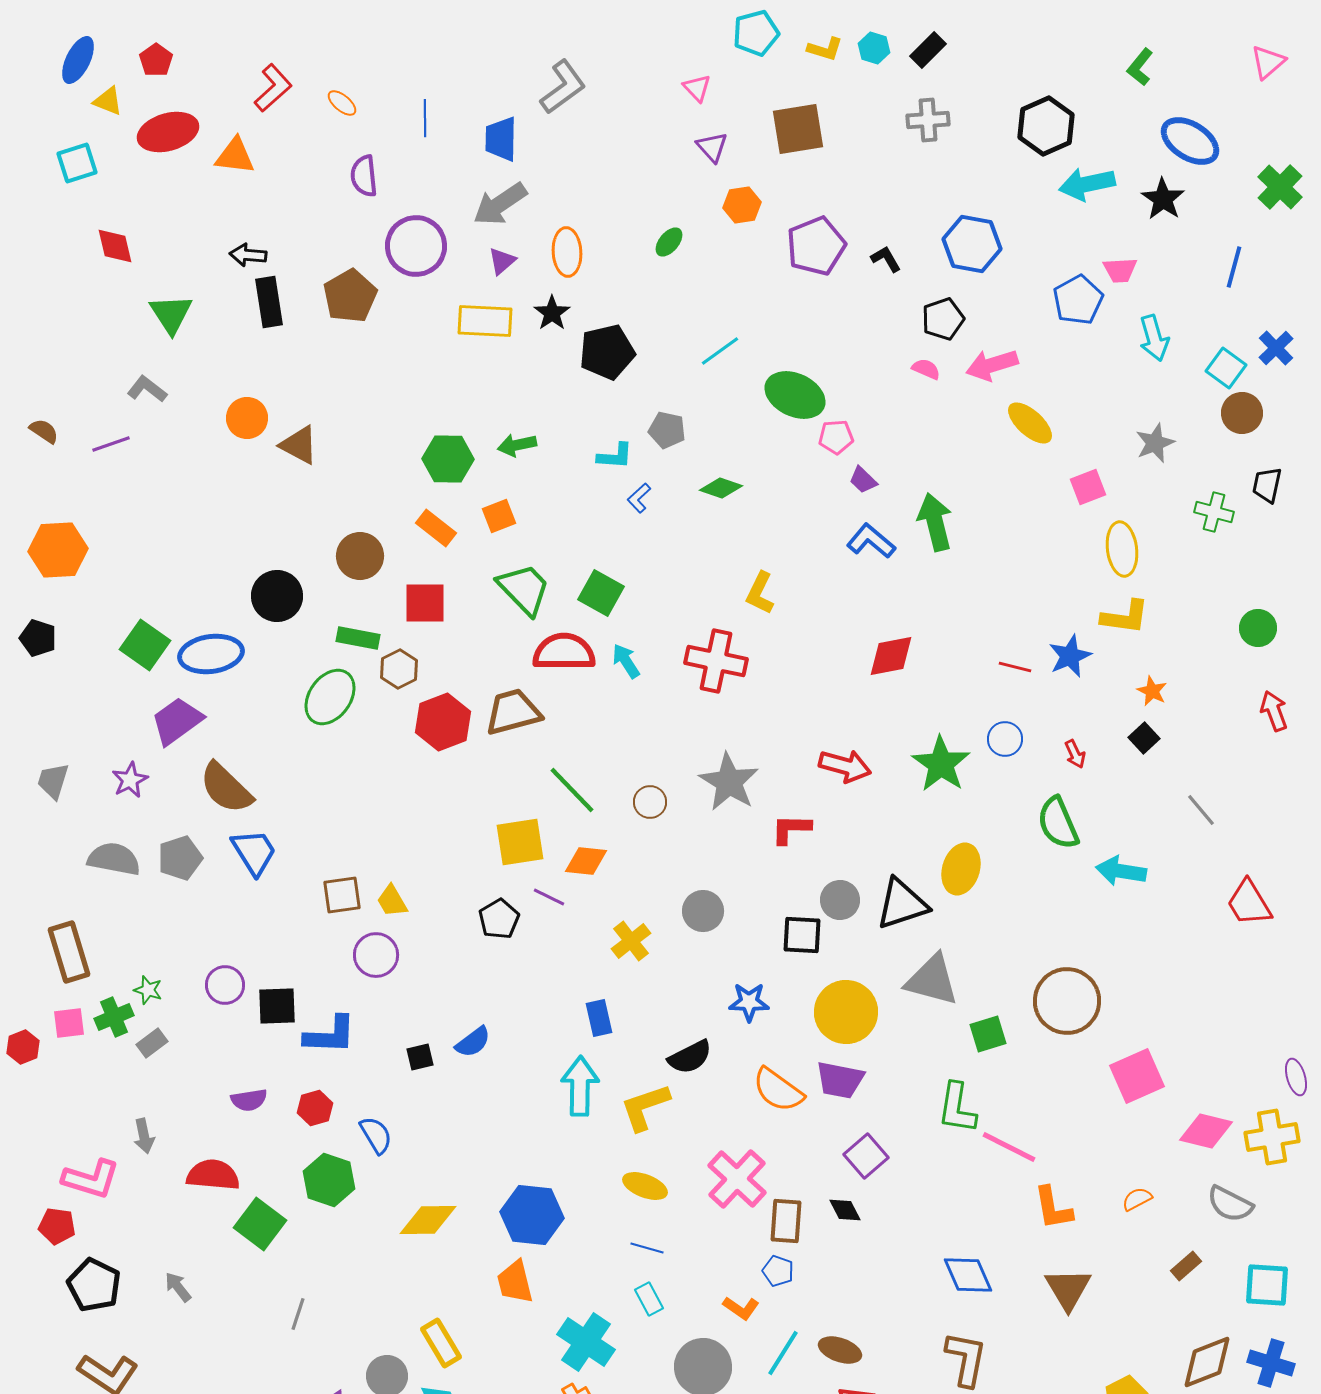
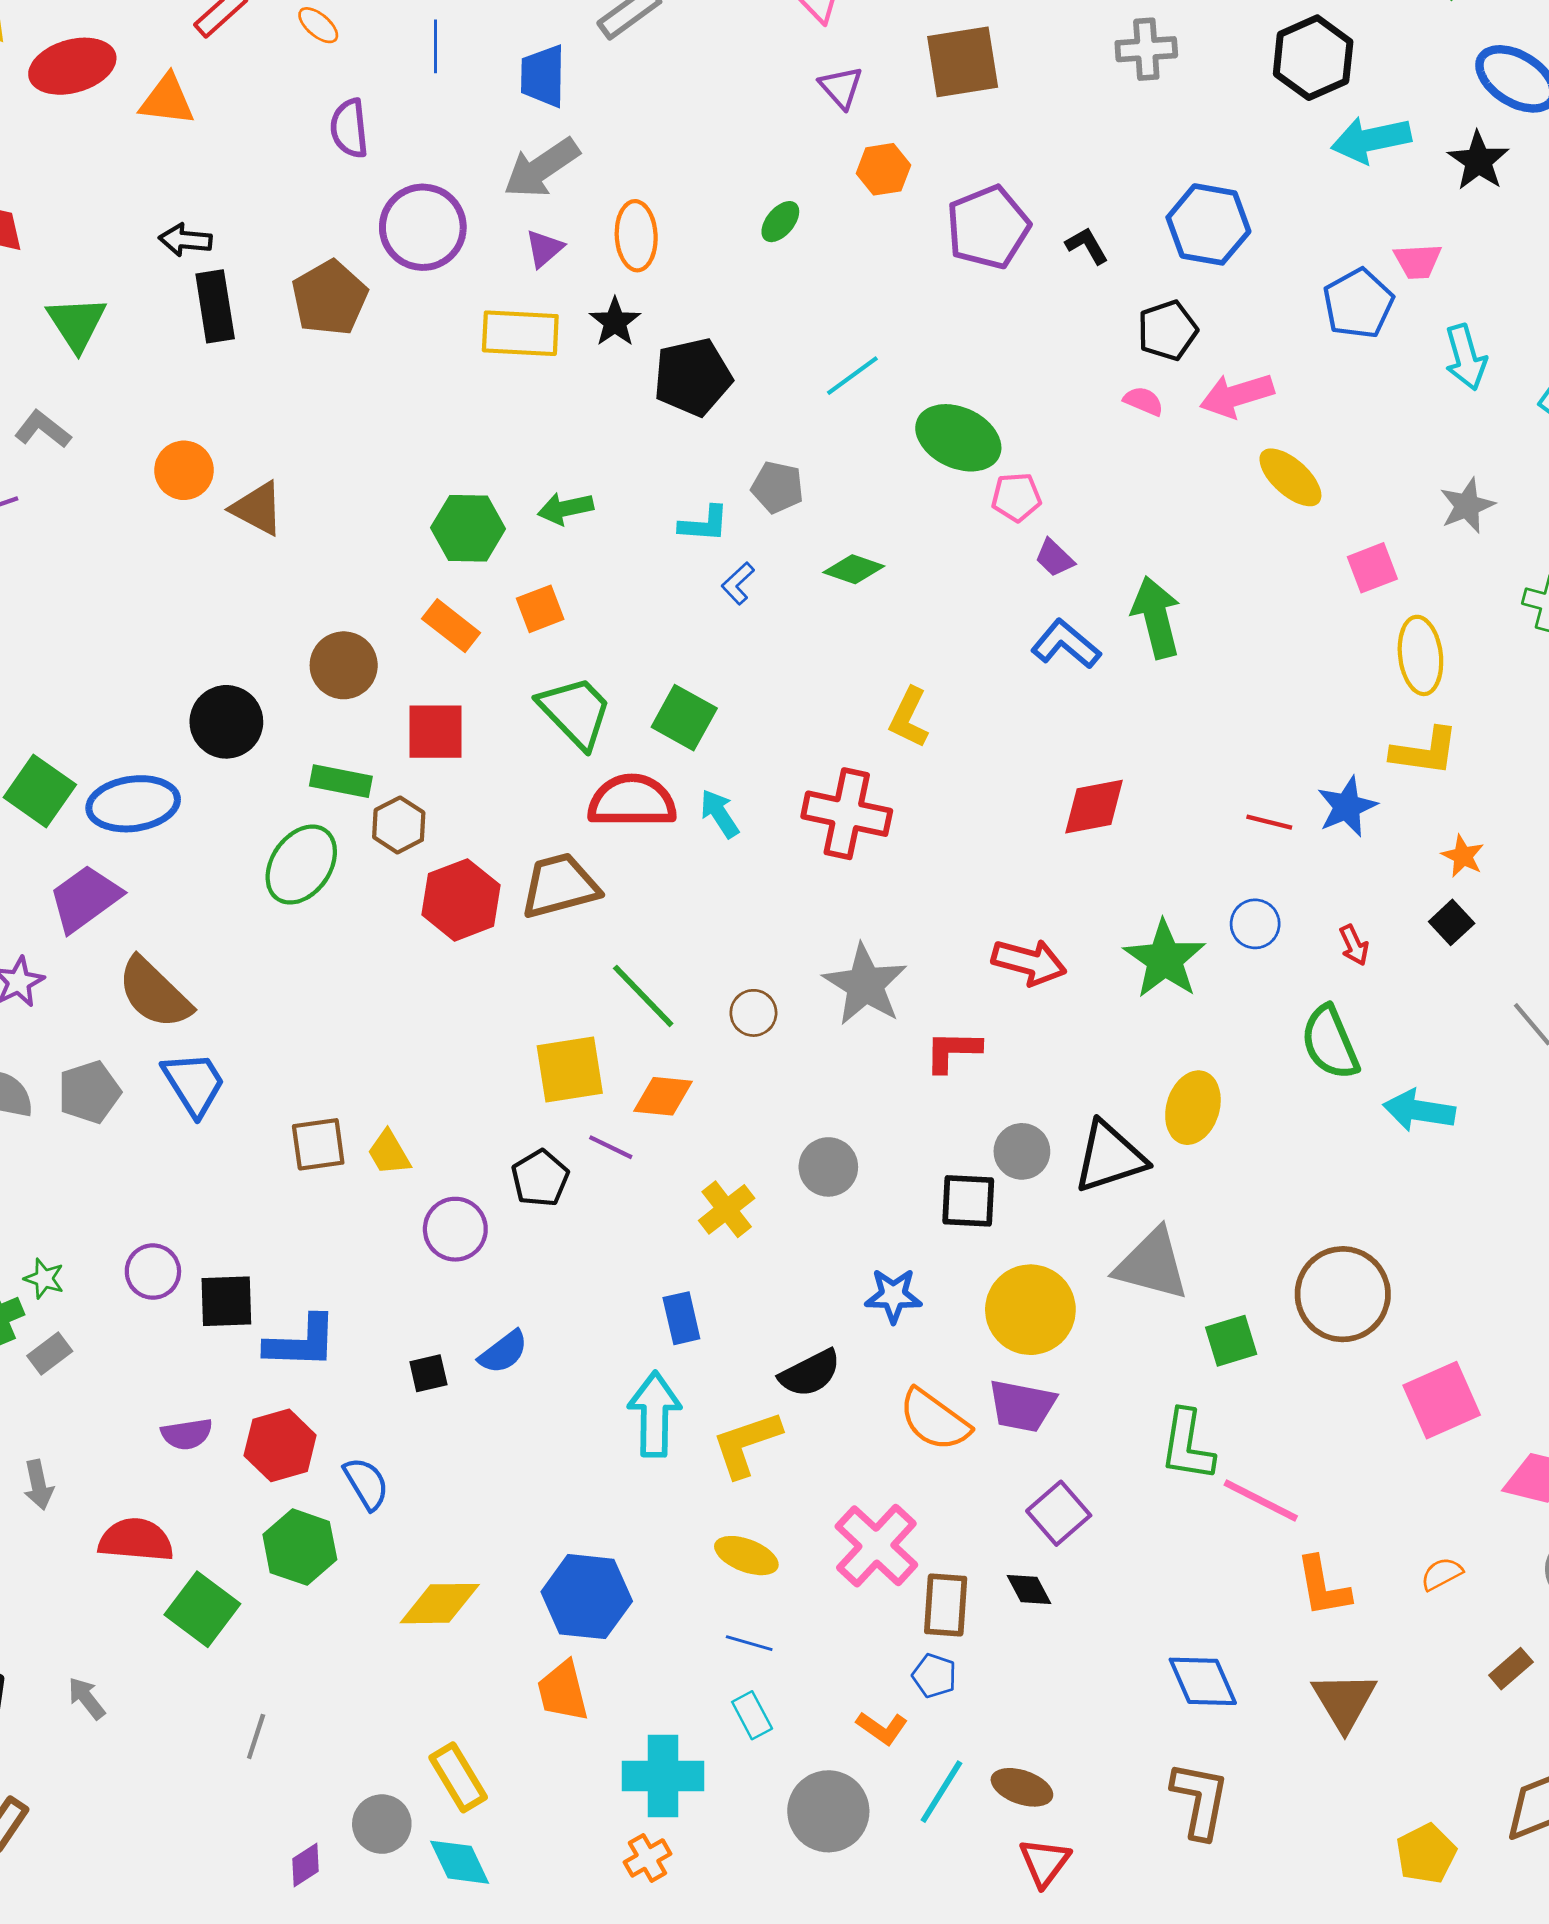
purple circle: (376, 955) -> (455, 1229), moved
red hexagon: (315, 1108) -> (280, 1445), size x1.4
cyan cross: (586, 1342) -> (663, 1776), turned -34

